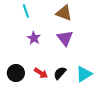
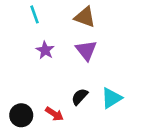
black circle: (16, 73) -> (21, 115), moved
red arrow: (41, 73) -> (54, 114), moved

